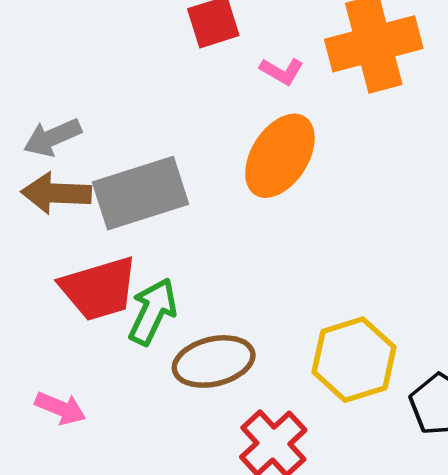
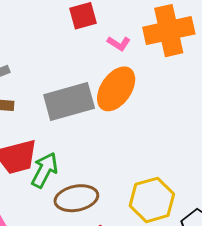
gray rectangle: (141, 193) -> (69, 101), moved

